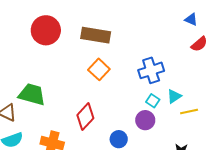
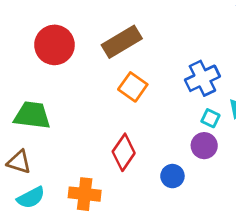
brown rectangle: (96, 35) -> (122, 42), turned -32
green trapezoid: (32, 94) -> (32, 115), moved

